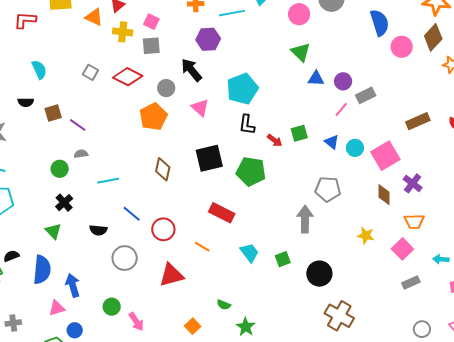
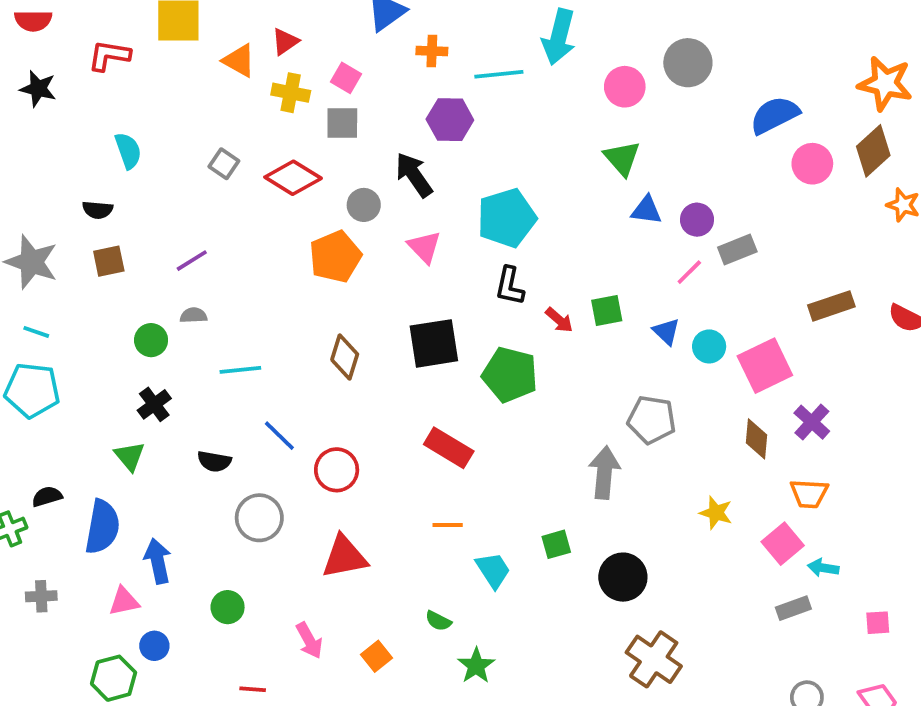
blue semicircle: (380, 23) -> (775, 115), turned -104
brown square: (53, 113) -> (109, 261), moved
purple line: (78, 125) -> (192, 261), turned -72
orange line: (202, 247) -> (448, 525), moved, turned -35
cyan trapezoid: (249, 253) -> (493, 570), moved
cyan arrow: (441, 259) -> (823, 568), moved
pink arrow: (136, 322) -> (309, 640), moved
gray cross: (13, 323) -> (41, 596), moved

